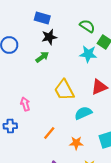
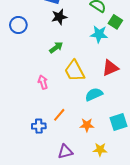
green arrow: (42, 57) -> (56, 47), moved
pink arrow: (25, 104) -> (43, 82), moved
blue cross: (10, 126) -> (39, 126), moved

